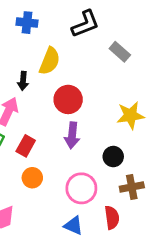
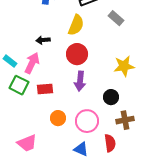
yellow semicircle: (50, 61) -> (76, 25), moved
black arrow: (23, 81) -> (43, 40), turned 80
red rectangle: (26, 146) -> (45, 89), turned 56
orange circle: (32, 178) -> (58, 118), moved

